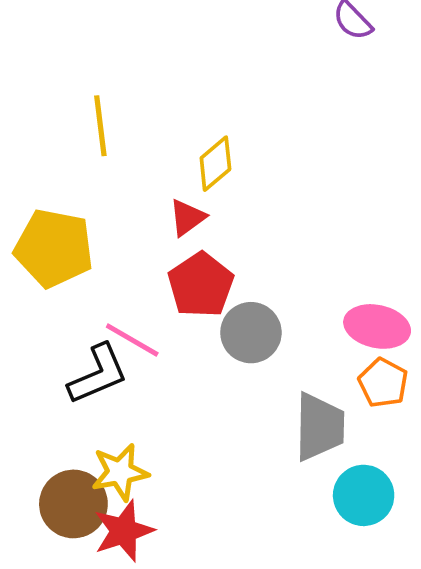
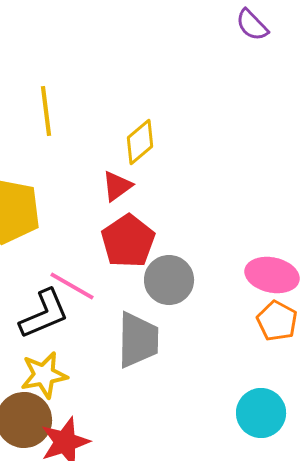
gray trapezoid: (320, 427) -> (138, 340), moved
yellow star: (120, 472) -> (44, 375), moved

